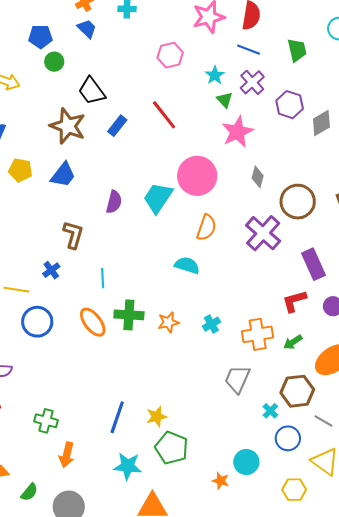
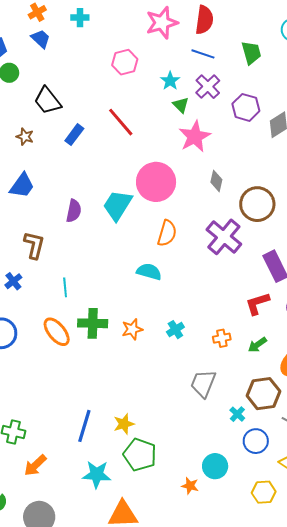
brown star: (68, 126) -> (25, 137), size x0.5
orange cross: (258, 334) -> (222, 338), size x0.6
orange arrow: (67, 455) -> (35, 465), turned 35

